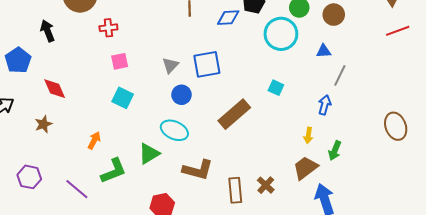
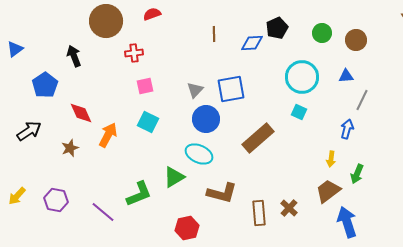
cyan circle: (281, 34) -> (302, 77), moved
blue circle: (181, 95) -> (206, 119), size x1.4
orange arrow: (94, 140) -> (108, 135), moved, size x1.4

